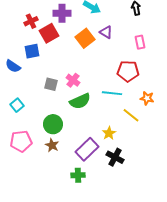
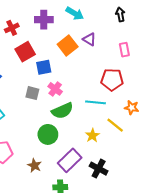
red square: (49, 33) -> (25, 52), moved
blue square: (32, 51) -> (44, 67), moved
green circle: (53, 124) -> (48, 134), moved
yellow star: (109, 133) -> (92, 135), moved
brown star: (52, 145) -> (34, 165), moved

